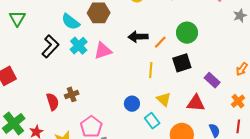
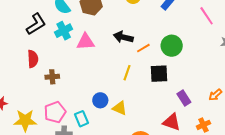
brown cross: (72, 94) -> (52, 77), moved
yellow triangle: (164, 99) -> (120, 108), moved, turned -35
red semicircle: (53, 102) -> (33, 59), moved
red triangle: (196, 103) -> (172, 122), moved
cyan rectangle: (152, 121) -> (82, 119), moved

